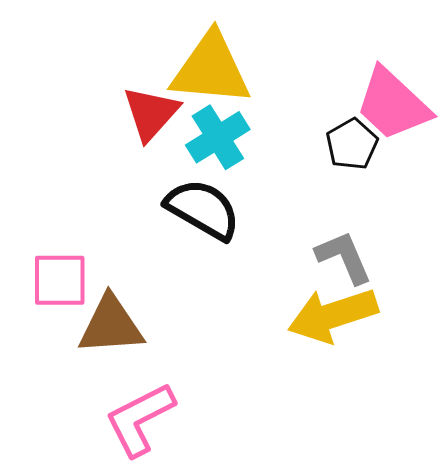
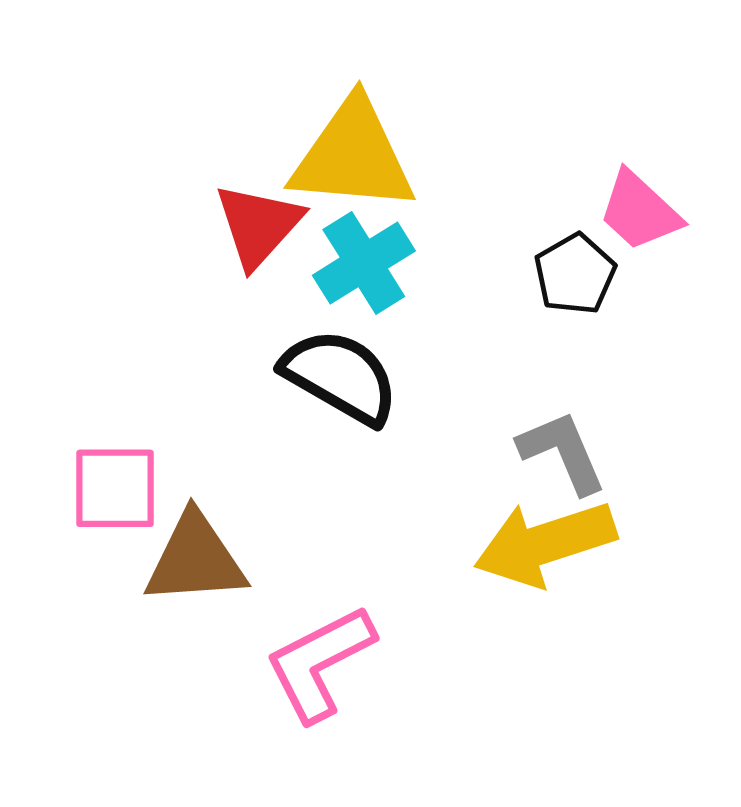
pink trapezoid: (393, 104) -> (639, 211), size x0.7
pink L-shape: (140, 419) -> (320, 663), moved

